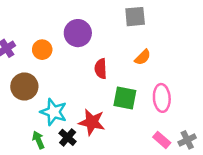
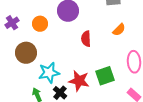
green square: (125, 98) -> (105, 76), moved, turned -30
cyan star: (54, 112) -> (49, 73), turned -30

